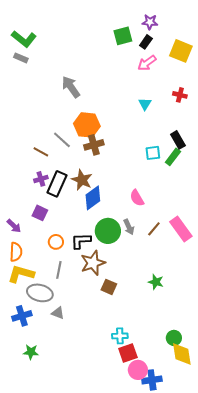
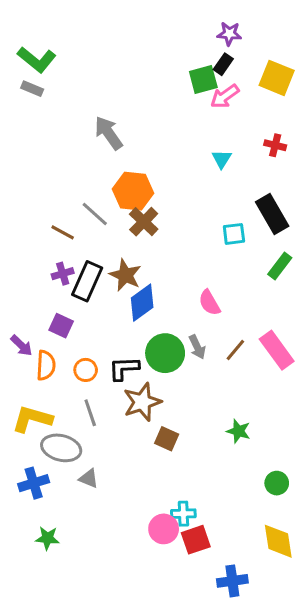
green square: (123, 36) -> (203, 79), moved
black rectangle: (178, 140) -> (272, 214), size x1.4
brown cross: (94, 145) -> (144, 222), turned -30
green rectangle: (173, 157) -> (280, 266), moved
orange semicircle: (16, 252) -> (46, 365), moved
gray line: (59, 270) -> (90, 413), turned -30
green circle: (174, 338) -> (277, 483), moved
pink circle: (138, 370) -> (164, 529), moved

